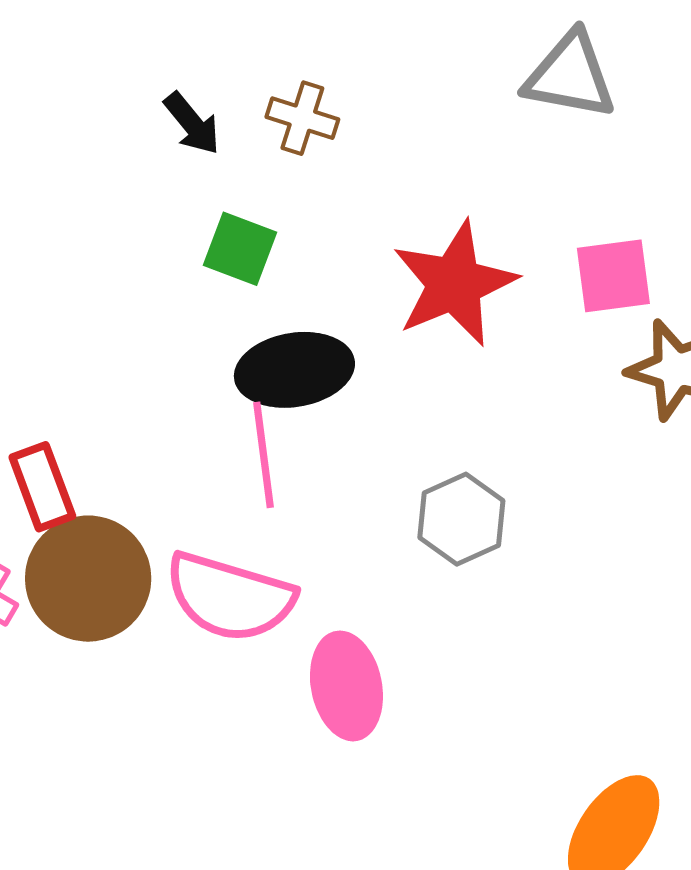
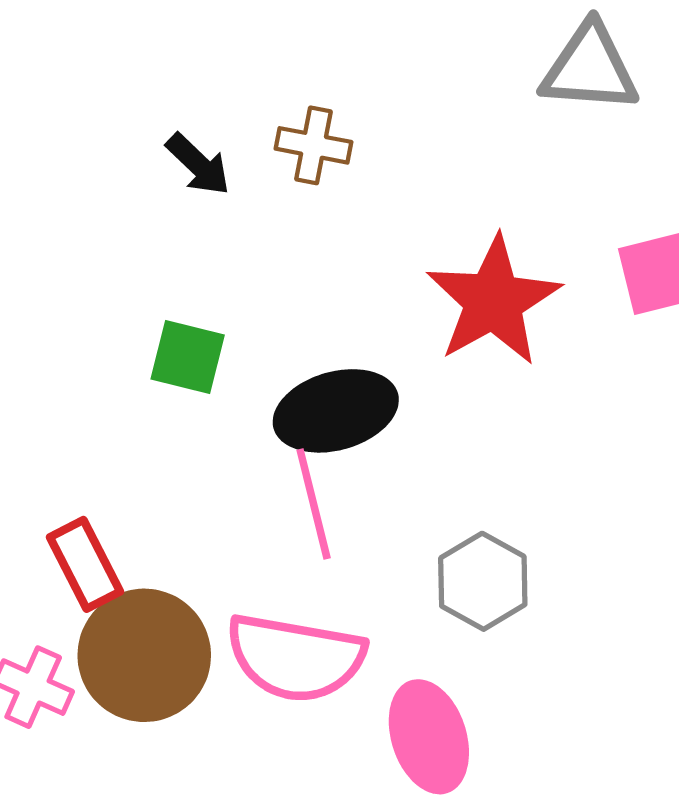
green square: (240, 249) -> (188, 357), moved
gray hexagon: (461, 519) -> (483, 581), moved

